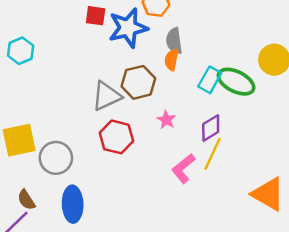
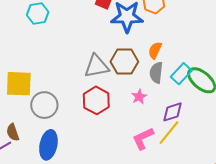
gray semicircle: (174, 41) -> (156, 73), moved

